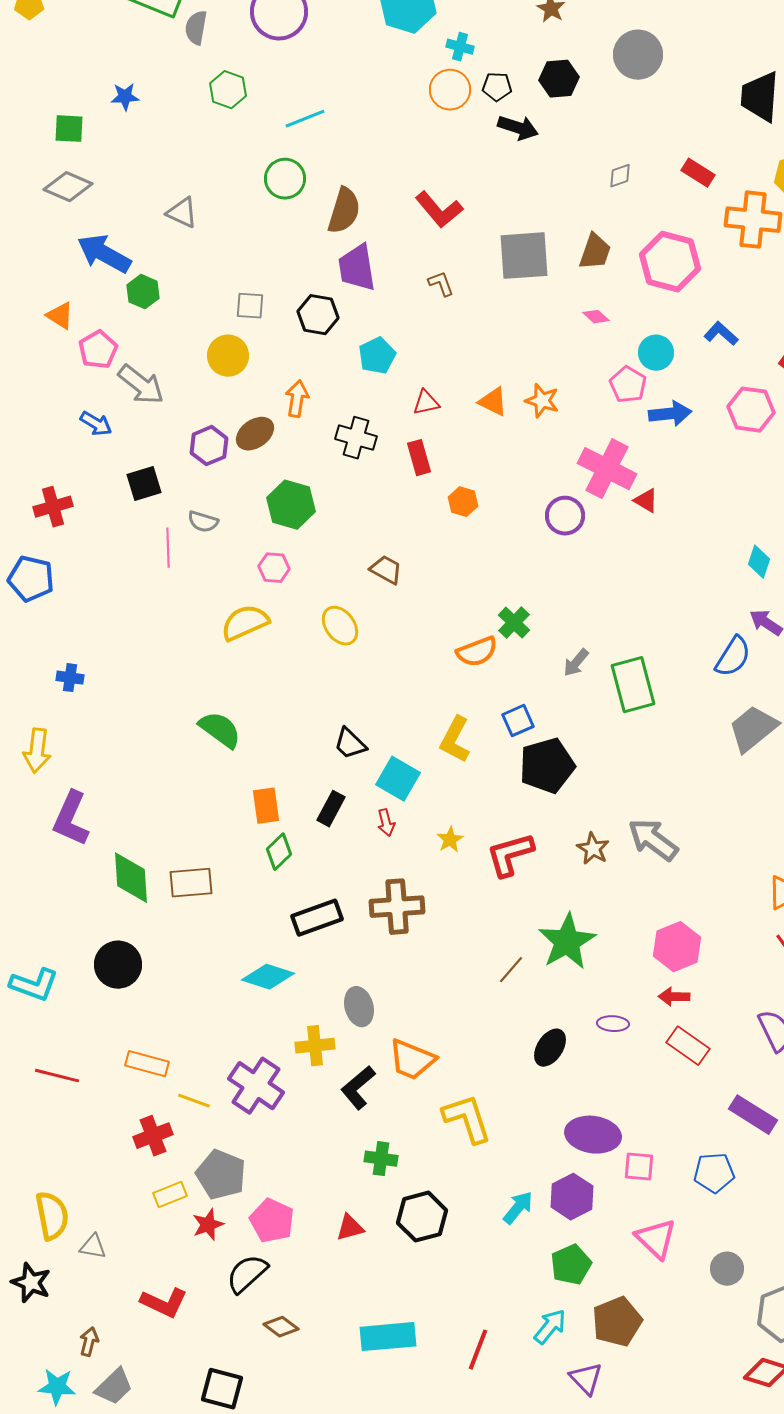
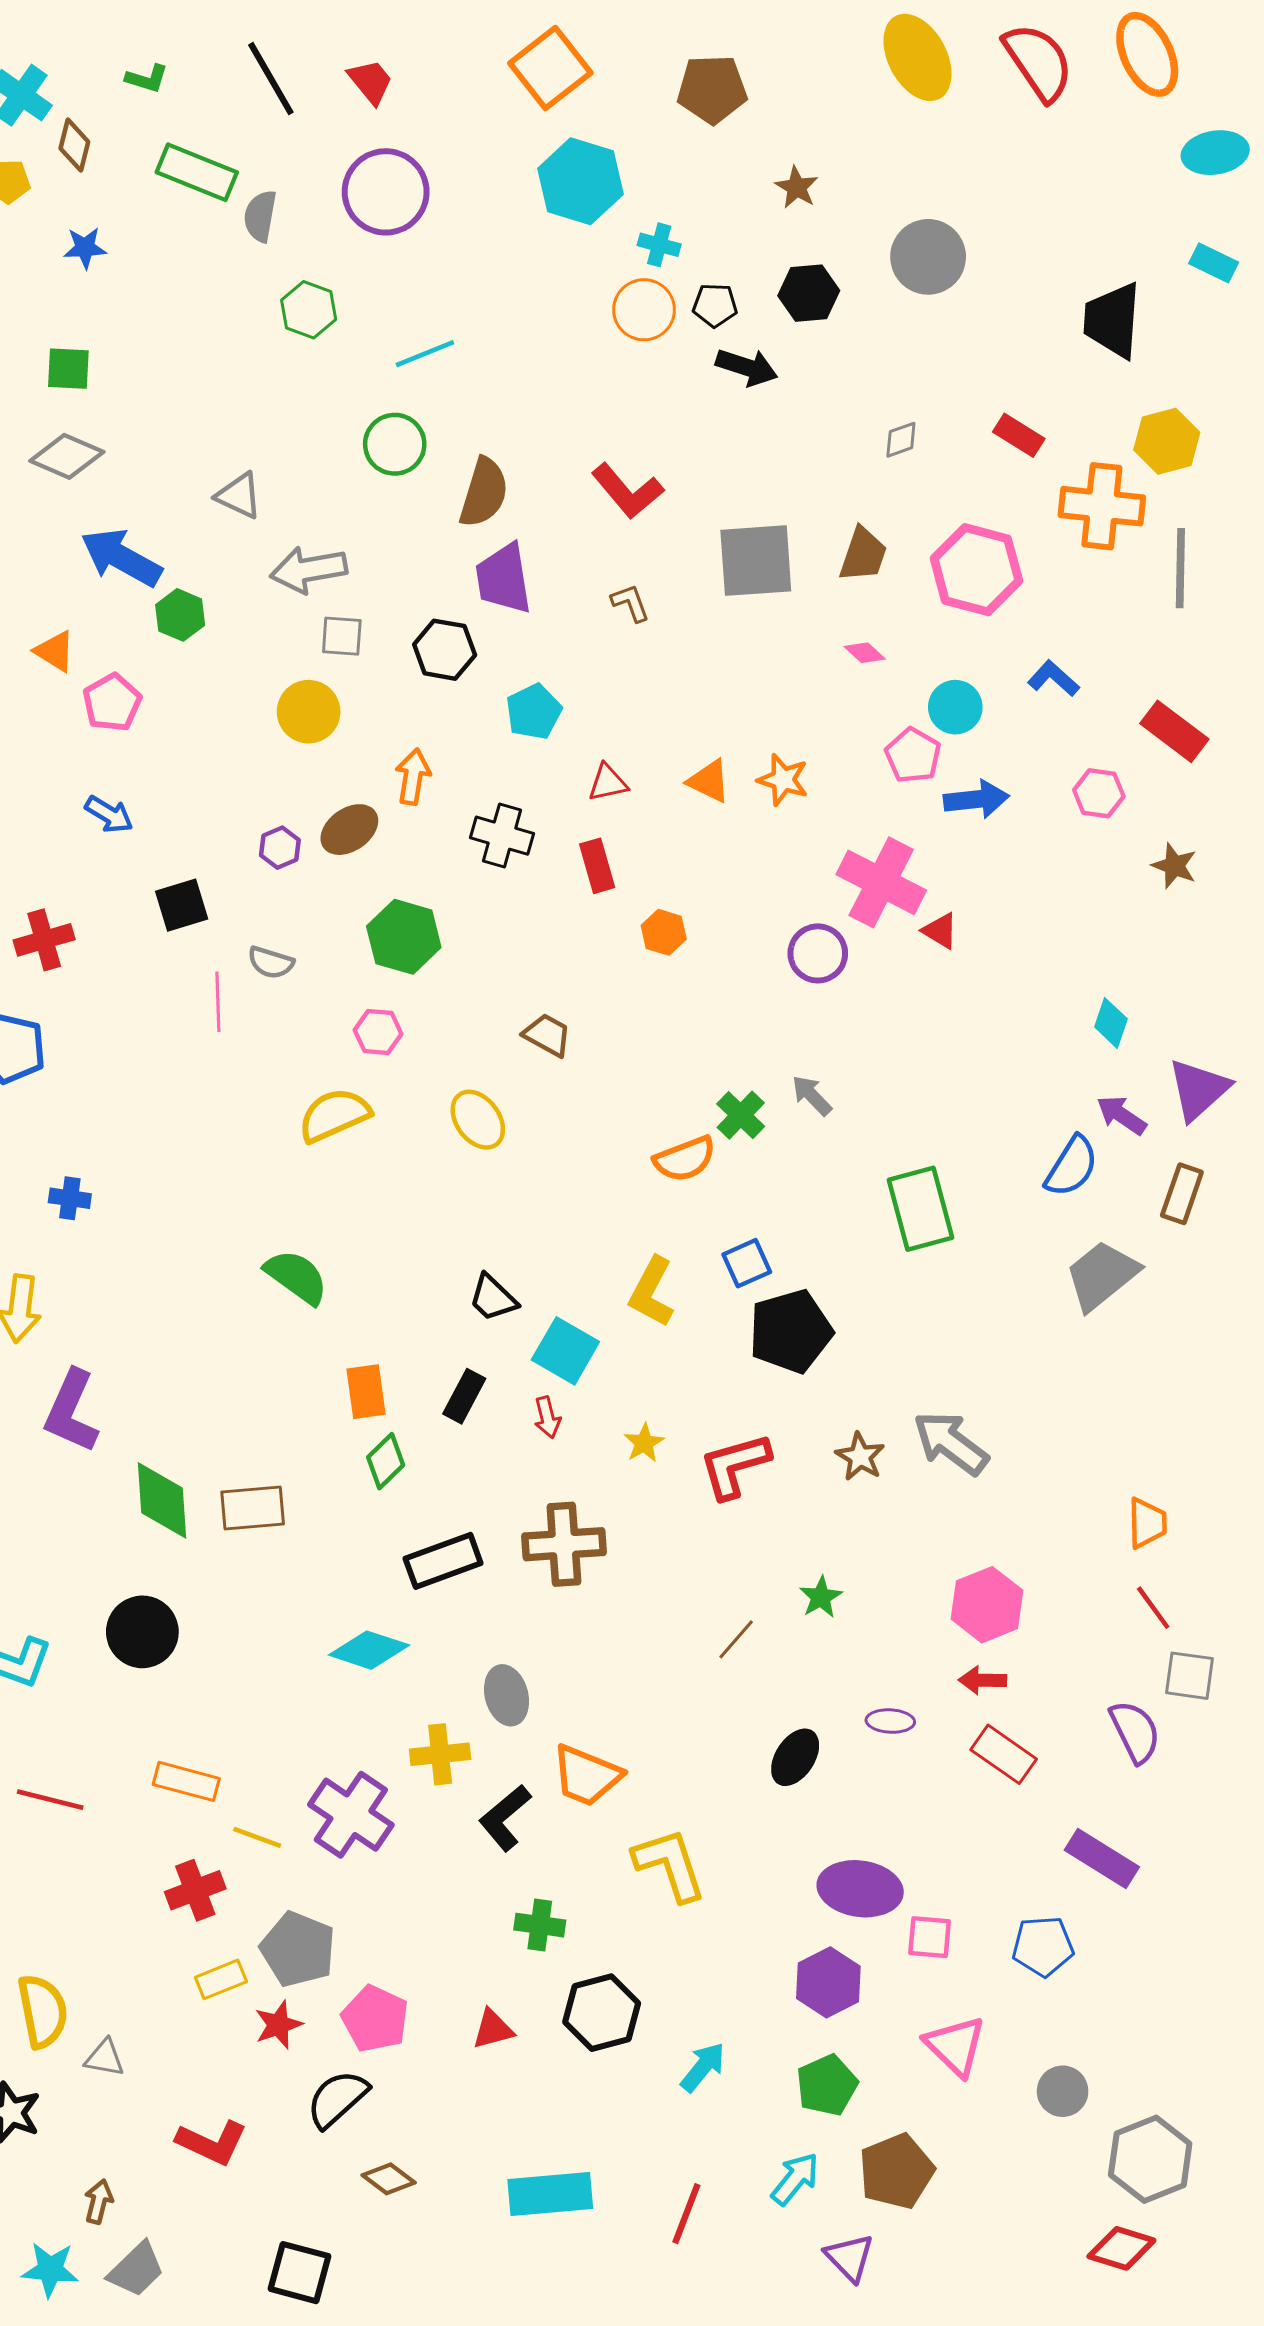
blue star: (125, 97) -> (85, 248), moved
gray arrow: (141, 385) -> (309, 570), moved, turned 132
pink hexagon: (751, 410) -> (1099, 793), size x0.7
purple hexagon: (209, 446) -> (280, 848), size x0.7
gray arrow: (576, 663) -> (812, 1095), moved, turned 96
green star: (567, 942) -> (821, 1597), size x0.5
cyan arrow: (518, 1208) -> (703, 2067), moved

